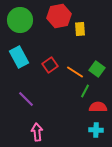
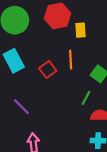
orange line: (75, 72) -> (71, 60), moved, turned 54

